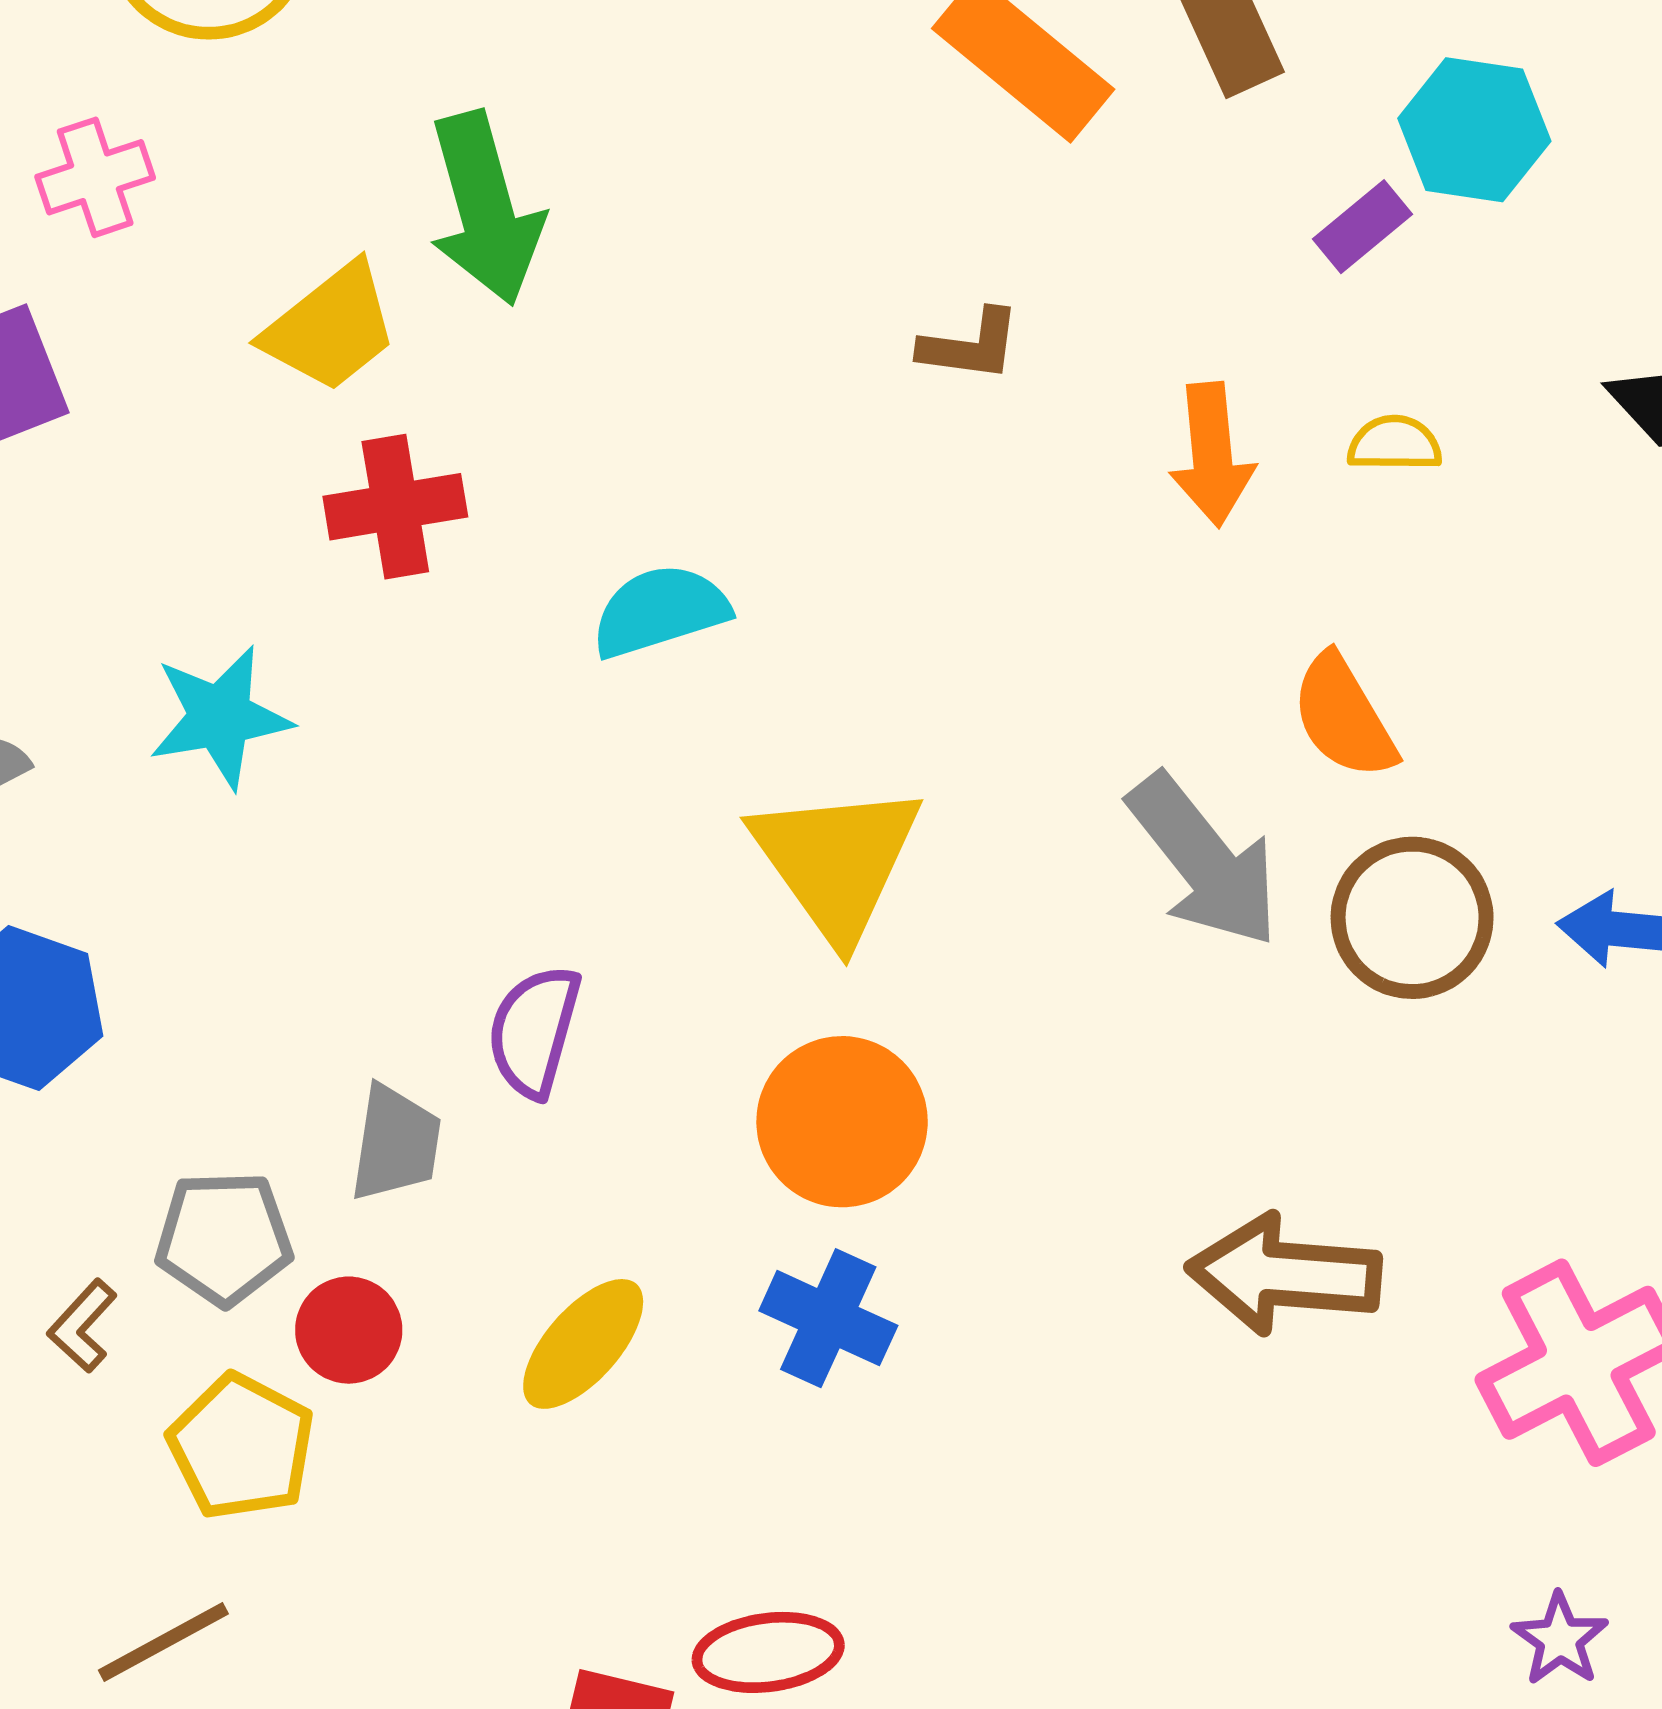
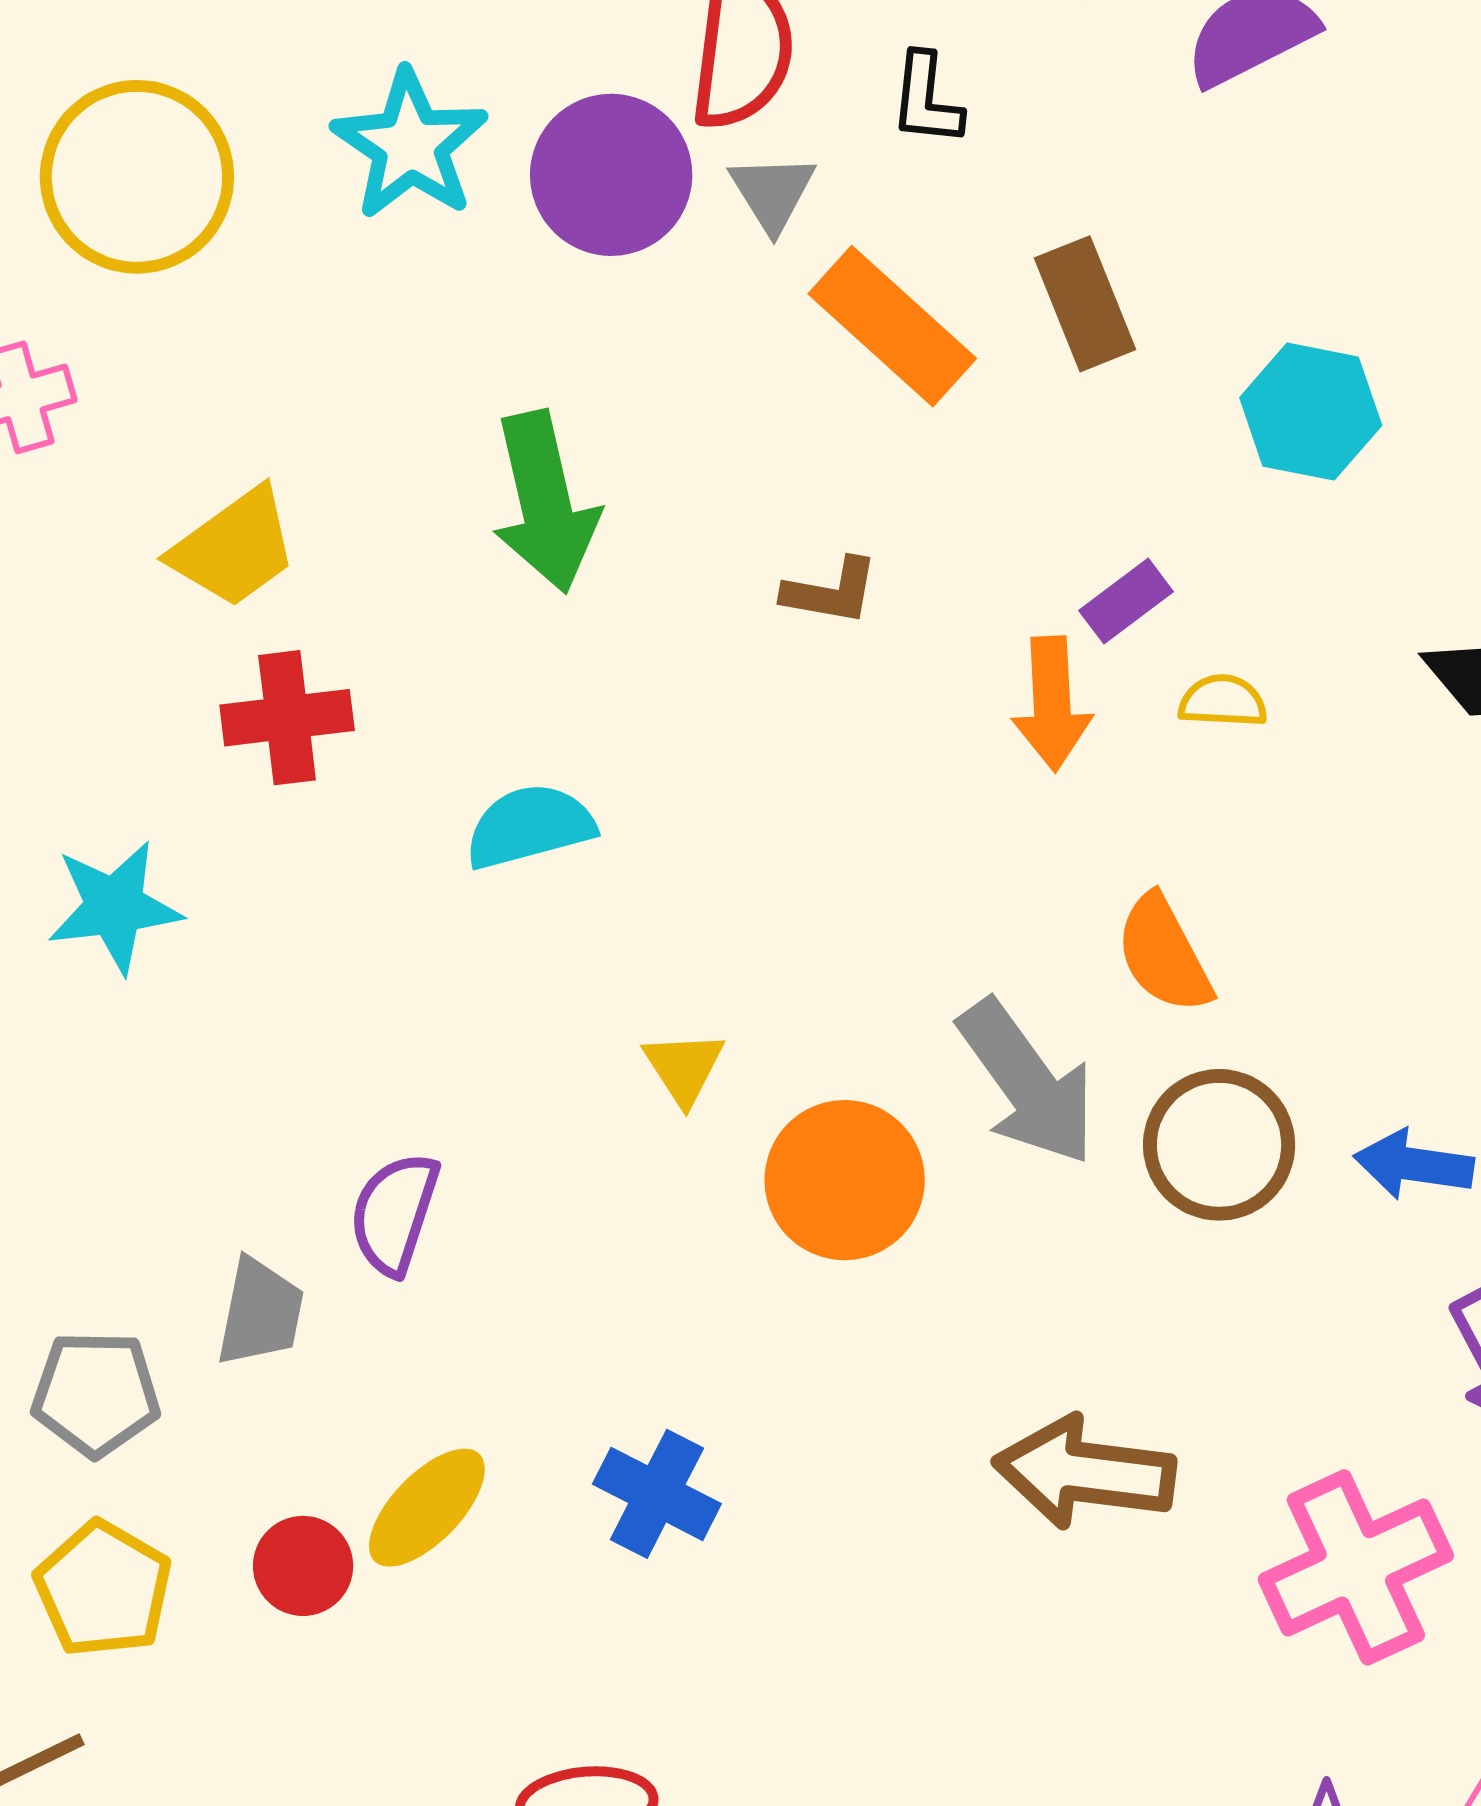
green arrow: (485, 208) -> (545, 502), moved
purple rectangle: (1363, 227) -> (1126, 601), moved
yellow triangle: (836, 861) -> (684, 1068), size x0.5
orange circle: (842, 1122) -> (845, 1180), moved
red circle: (349, 1330) -> (303, 1566), moved

